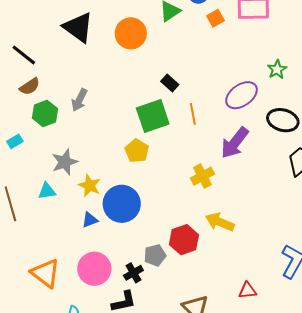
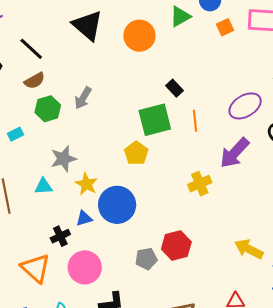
yellow arrow: (220, 222) -> (249, 249), moved
black cross: (133, 273) -> (60, 236), moved

